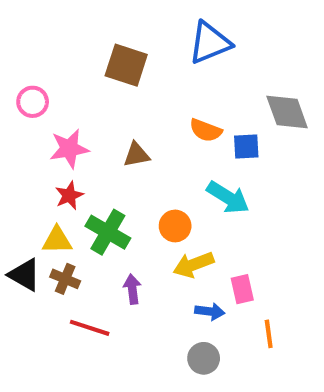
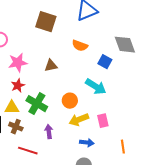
orange semicircle: (206, 130) -> (80, 46), moved
blue square: (246, 147) -> (105, 62), turned 32
pink rectangle: (242, 289) -> (103, 121), moved
orange line: (269, 334) -> (123, 147), moved

